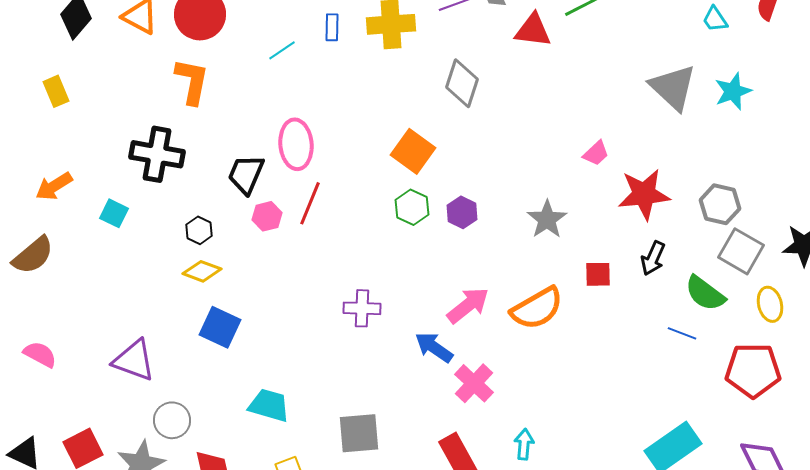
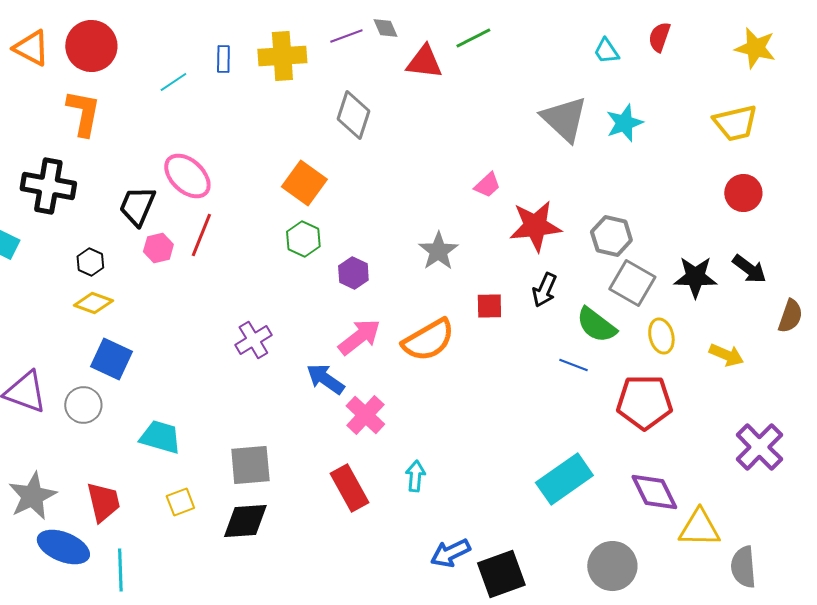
pink ellipse: (296, 144) -> (187, 176), turned -42
purple hexagon: (462, 212) -> (353, 273), moved
purple cross: (362, 308) -> (253, 340), turned -33
gray circle: (172, 420) -> (83, 405), moved

